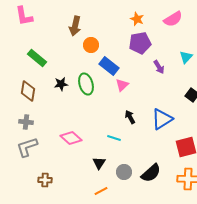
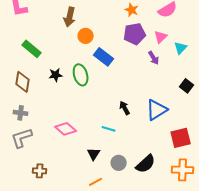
pink triangle: (122, 85) -> (161, 37), moved

